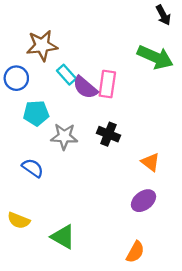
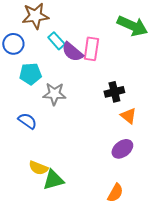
black cross: (108, 134) -> (114, 92), moved, turned -36
yellow semicircle: (19, 220) -> (38, 168), moved
green triangle: (63, 237) -> (53, 180), turned -45

